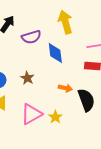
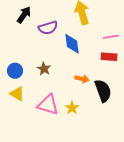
pink triangle: (31, 114) -> (48, 105), turned 45

